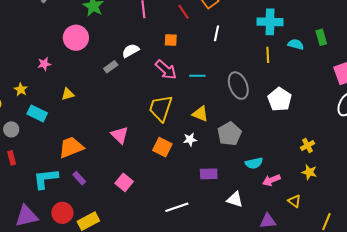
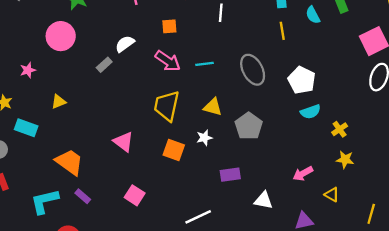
cyan semicircle: (296, 44) -> (313, 15), turned -126
orange trapezoid: (71, 147) -> (69, 162), turned 64
cyan semicircle: (254, 163) -> (310, 112), moved

